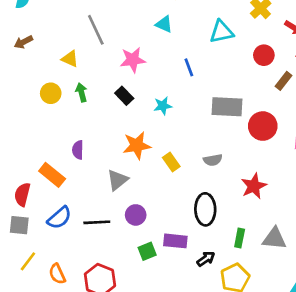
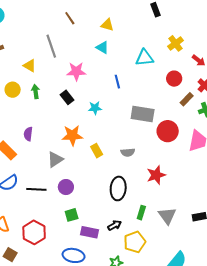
gray triangle: (274, 239) -> (167, 216), turned 42
purple rectangle: (175, 241) -> (90, 232), moved

